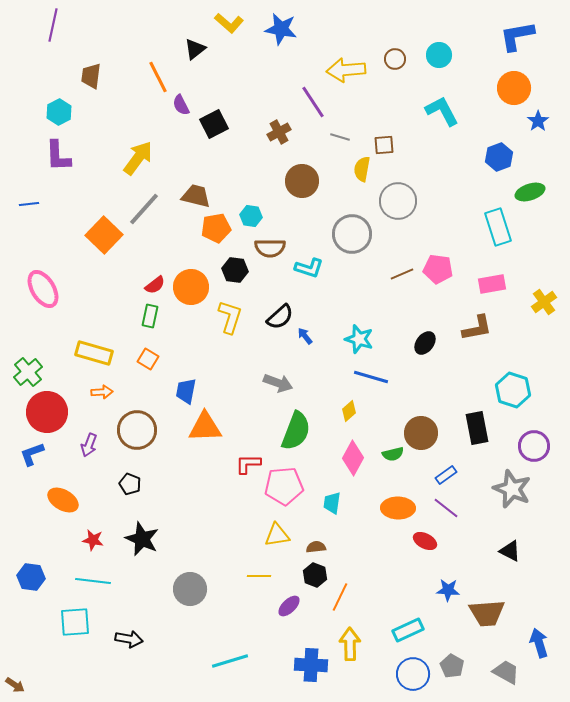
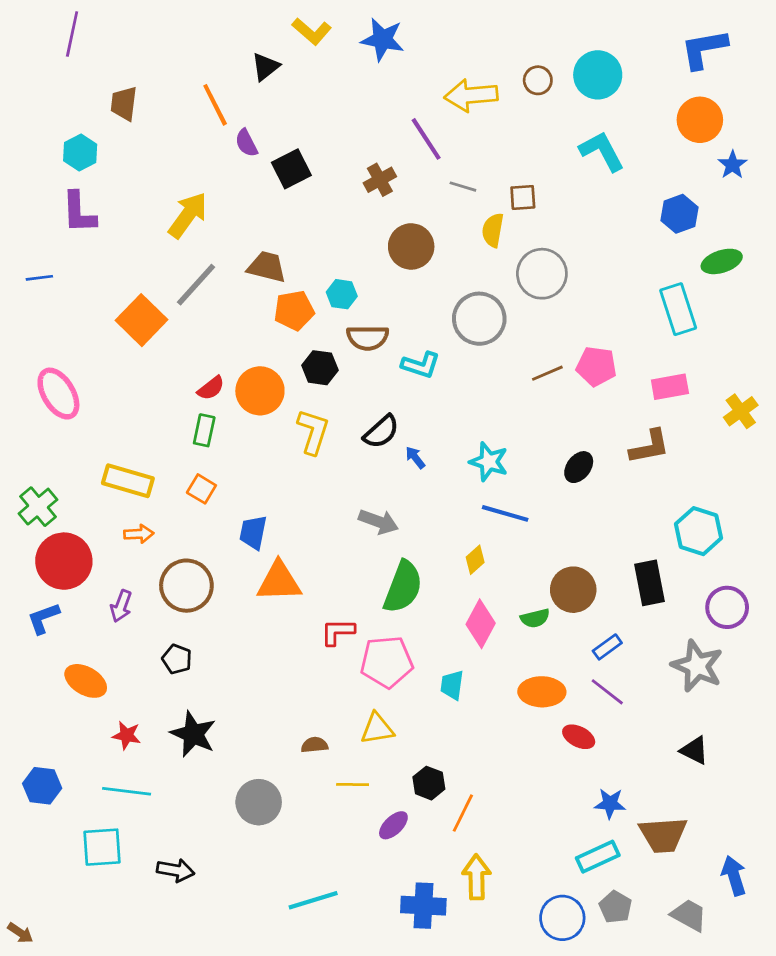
cyan circle: (439, 55) -> (598, 75), size x1.4
brown semicircle: (316, 547) -> (314, 745), moved
cyan rectangle: (408, 630) -> (598, 857), moved

